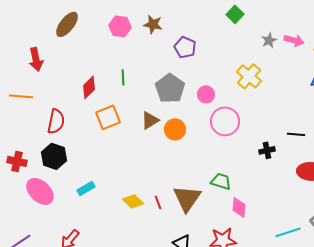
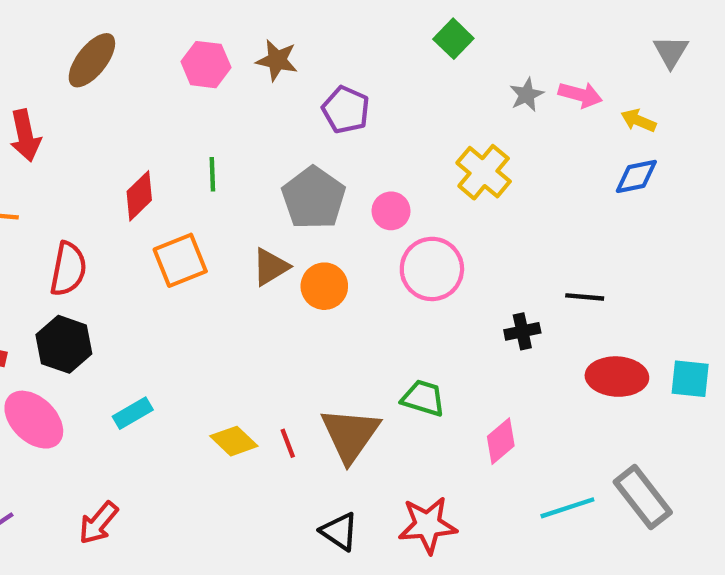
pink diamond: (239, 207) -> (501, 441), moved, turned 45

